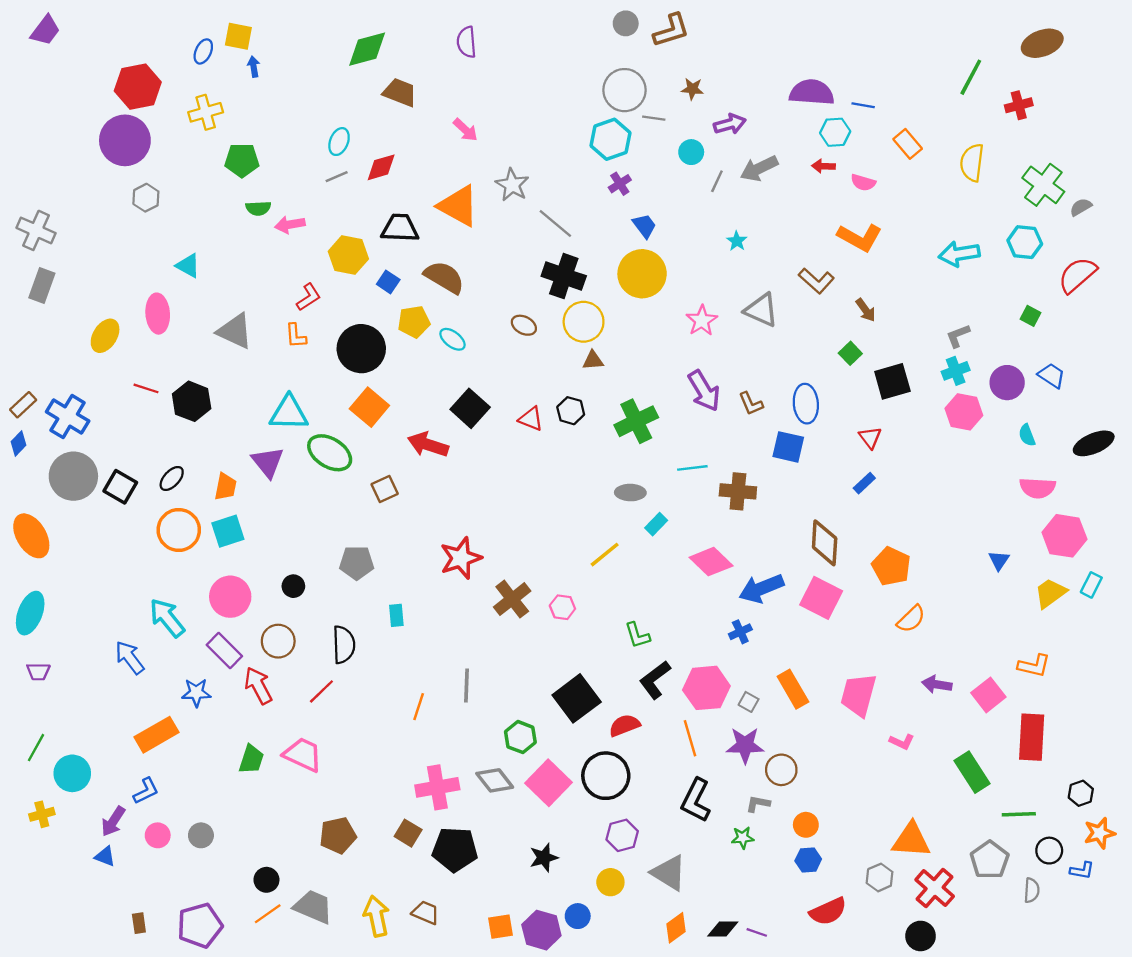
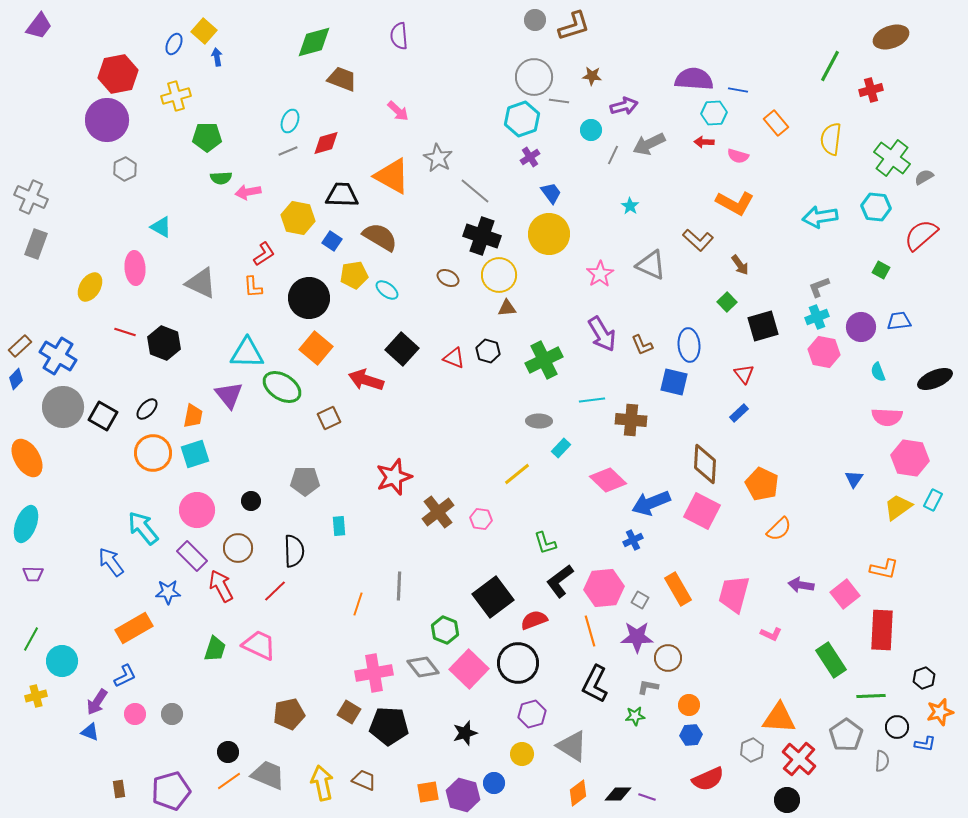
yellow square: (238, 36) -> (204, 31), turned 30
blue trapezoid: (1052, 376) -> (899, 321), turned -40

